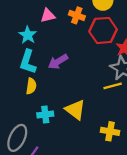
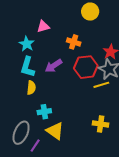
orange cross: (77, 15) -> (74, 42), moved
red hexagon: (103, 30) -> (86, 67), moved
yellow triangle: (75, 110) -> (55, 131), moved

